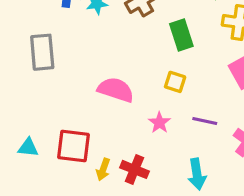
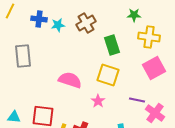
yellow square: (175, 82) -> (108, 75), size x1.6
purple line: (205, 121) -> (137, 100), moved

